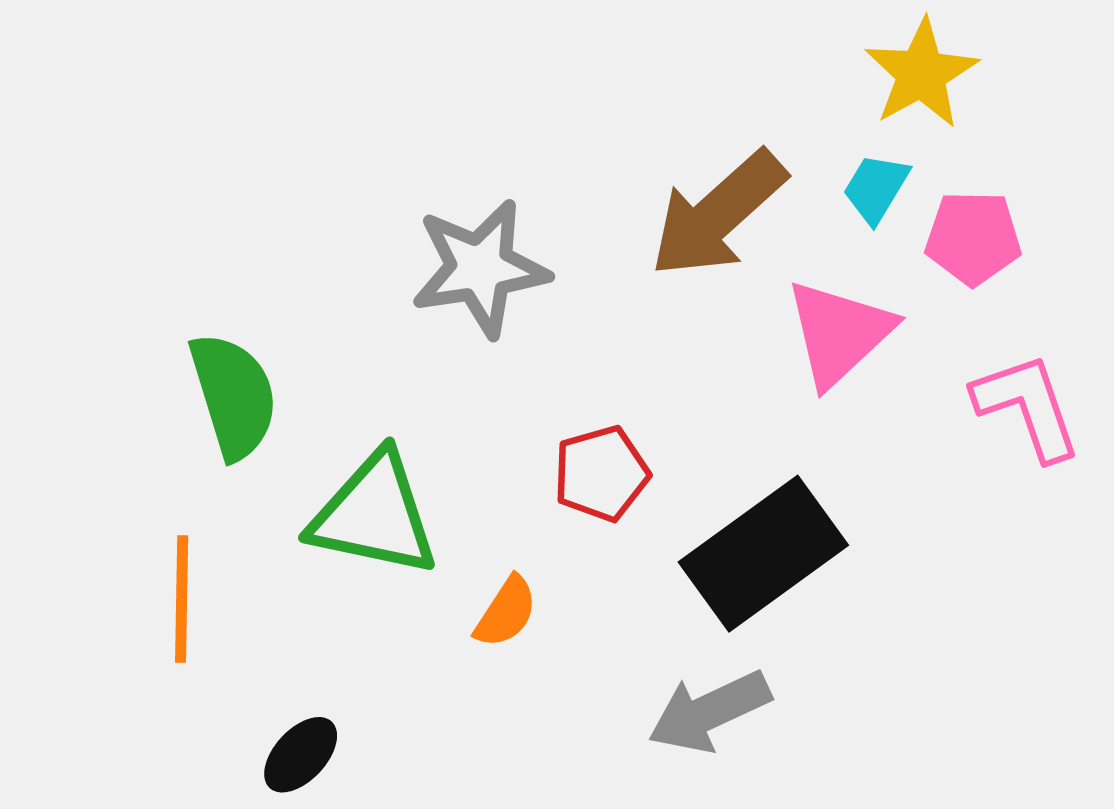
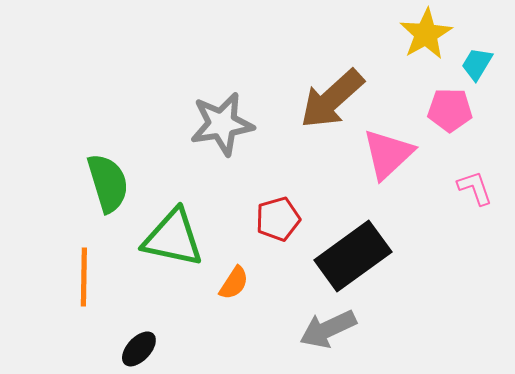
cyan trapezoid: (876, 188) -> (477, 64), moved
pink L-shape: (1027, 407) -> (475, 188), size x0.7

